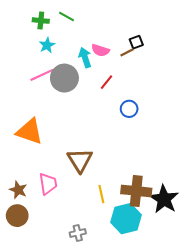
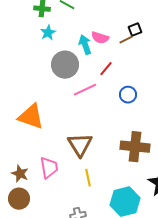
pink line: (42, 75) -> (85, 90), moved
brown cross: (136, 191) -> (135, 147), moved
yellow line: (101, 194) -> (88, 178), moved

